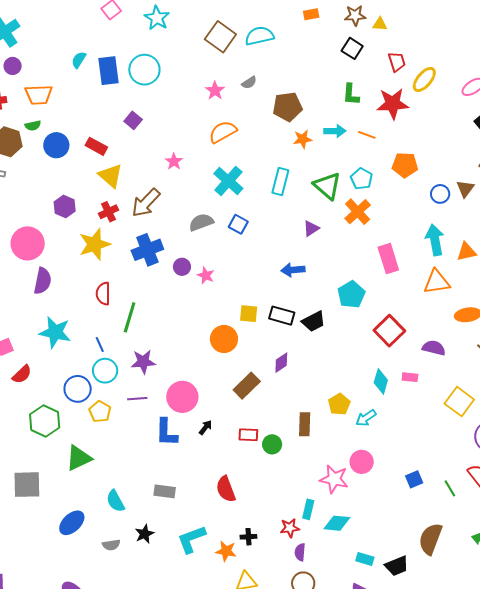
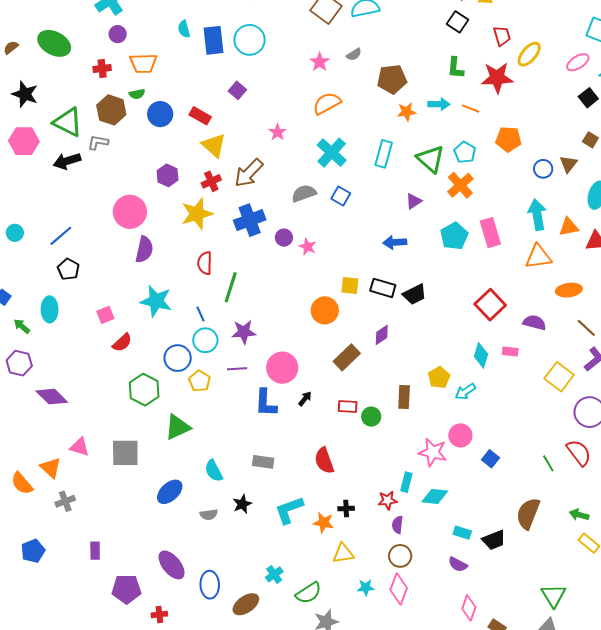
cyan semicircle: (79, 60) -> (184, 29), turned -48
cyan pentagon: (351, 295) -> (454, 236), moved
blue square: (414, 479) -> (490, 459), moved, turned -30

